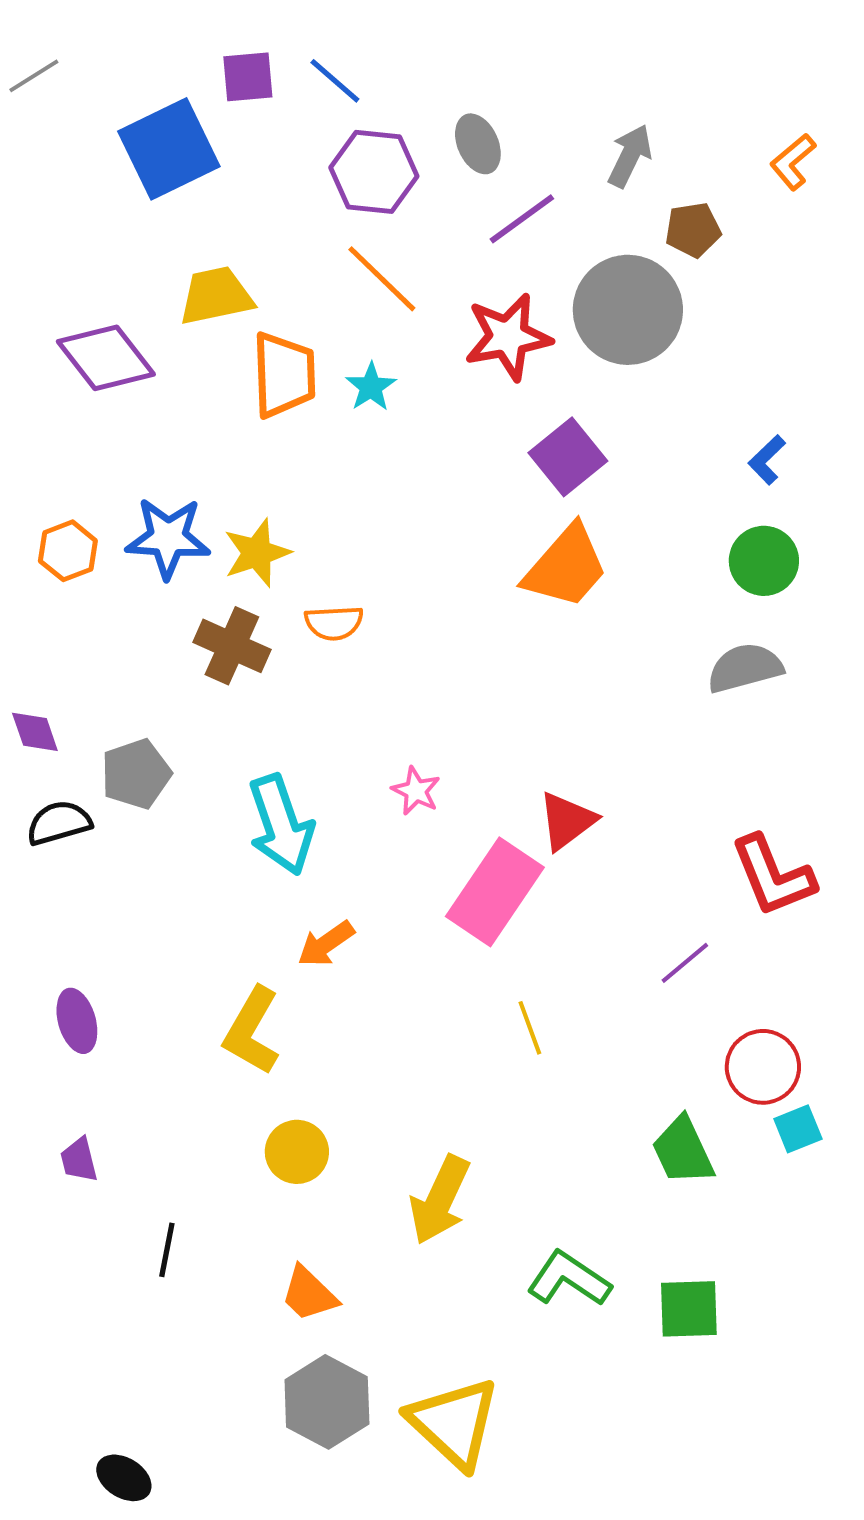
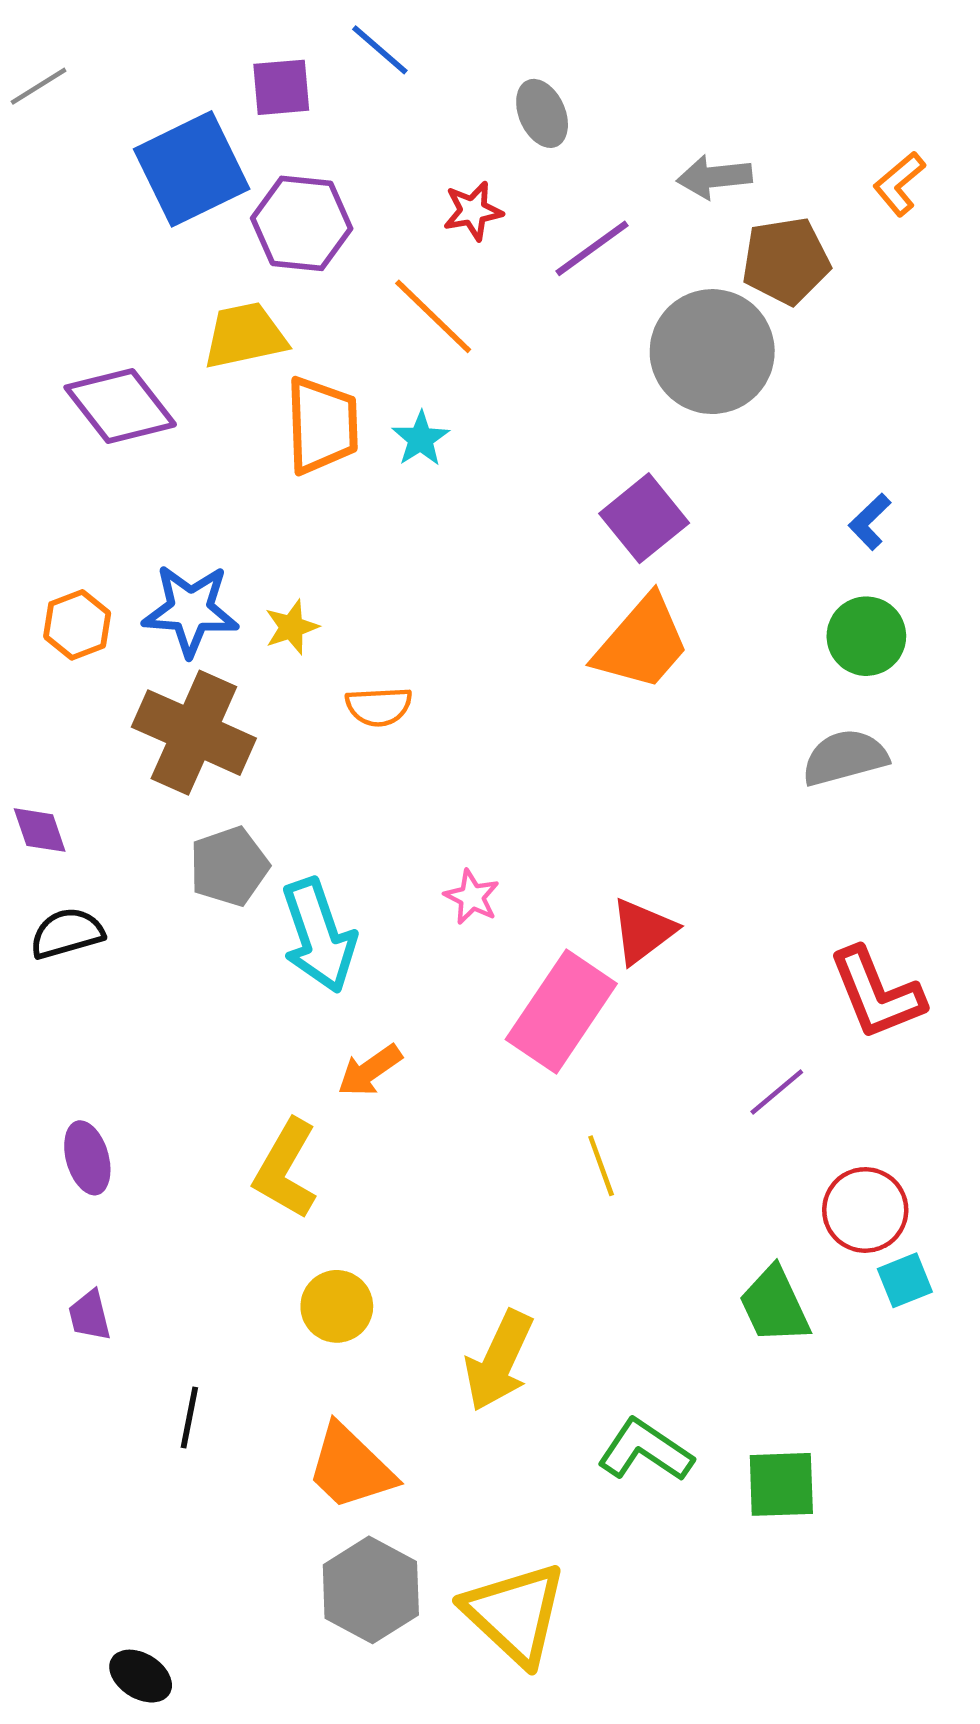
blue line: (335, 81) -> (380, 50), moved
gray ellipse: (478, 144) -> (542, 113), moved
gray arrow: (630, 156) -> (714, 177), turned -122
purple hexagon: (374, 172) -> (302, 223), moved
brown pentagon: (693, 230) -> (786, 261), size x1.4
red star: (508, 337) -> (473, 211), moved, size x0.6
yellow star: (257, 553) -> (291, 627), size x0.7
brown cross: (232, 646) -> (194, 733), moved, size x1.4
gray pentagon: (136, 774) -> (229, 866), moved
orange trapezoid: (309, 1294) -> (350, 1467), size x1.4

